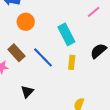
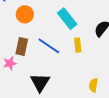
brown rectangle: (16, 53) -> (22, 47), turned 66
black triangle: (27, 92) -> (40, 82), size x1.5

